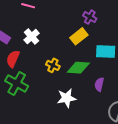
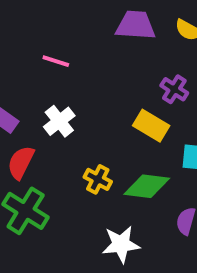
yellow rectangle: (79, 36) -> (151, 126), turned 66

